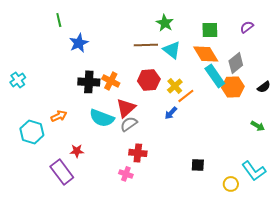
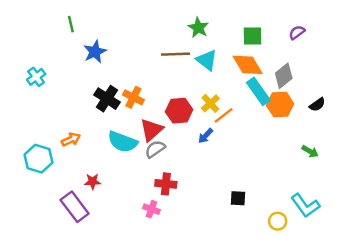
cyan cross: (18, 80) -> (36, 77), moved
red hexagon: (149, 80) -> (179, 111), moved
black cross: (89, 82) -> (107, 99), turned 30

